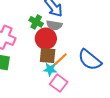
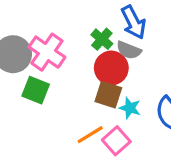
orange line: (60, 60) -> (90, 135), moved
cyan star: (50, 69) -> (130, 108), moved

